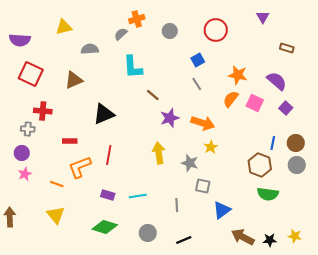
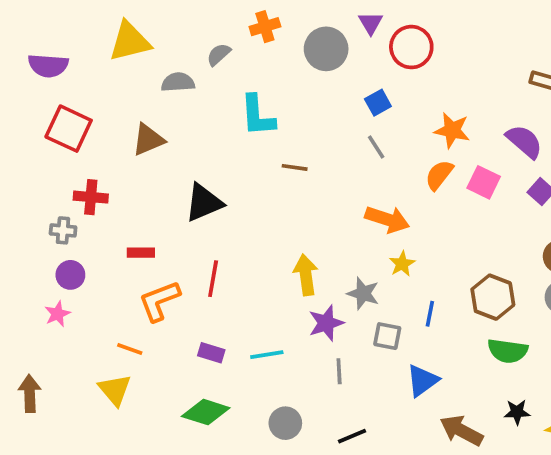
purple triangle: (263, 17) -> (371, 23), moved
yellow triangle: (64, 27) -> (130, 41), size x1.4
gray circle: (170, 31) -> (326, 49), size x1.5
gray semicircle: (121, 34) -> (219, 54), moved
brown line: (153, 95) -> (295, 167), turned -32
purple star: (170, 118) -> (326, 323), moved
blue line: (273, 143) -> (430, 314), moved
purple circle: (22, 153) -> (70, 275), moved
orange line: (57, 184) -> (130, 349), moved
black star: (270, 240) -> (517, 412), moved

